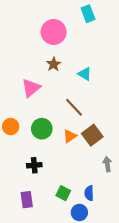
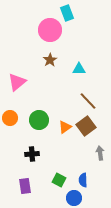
cyan rectangle: (88, 14) -> (67, 13), moved
cyan triangle: (85, 74) -> (79, 69), turned -32
pink triangle: (31, 88) -> (17, 82), moved
brown line: (74, 107) -> (88, 101), moved

